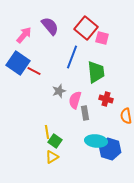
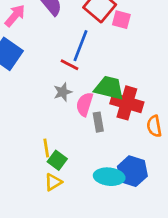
red line: (34, 71) -> (70, 65), moved
green trapezoid: (96, 72) -> (109, 88), moved, turned -70
red cross: (106, 99) -> (127, 103), size x1.6
cyan ellipse: (96, 141) -> (109, 177), moved

